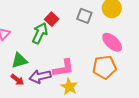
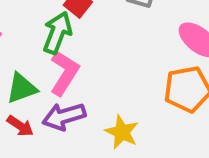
pink L-shape: (63, 68) -> (64, 73), moved, turned -45

